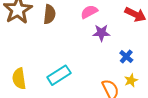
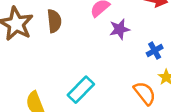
blue cross: (126, 56) -> (155, 51), turned 32

